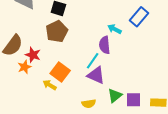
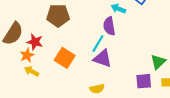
brown pentagon: (57, 31) -> (58, 16), turned 30
yellow arrow: (50, 85) -> (32, 71), moved
green triangle: (115, 96) -> (158, 62), moved

